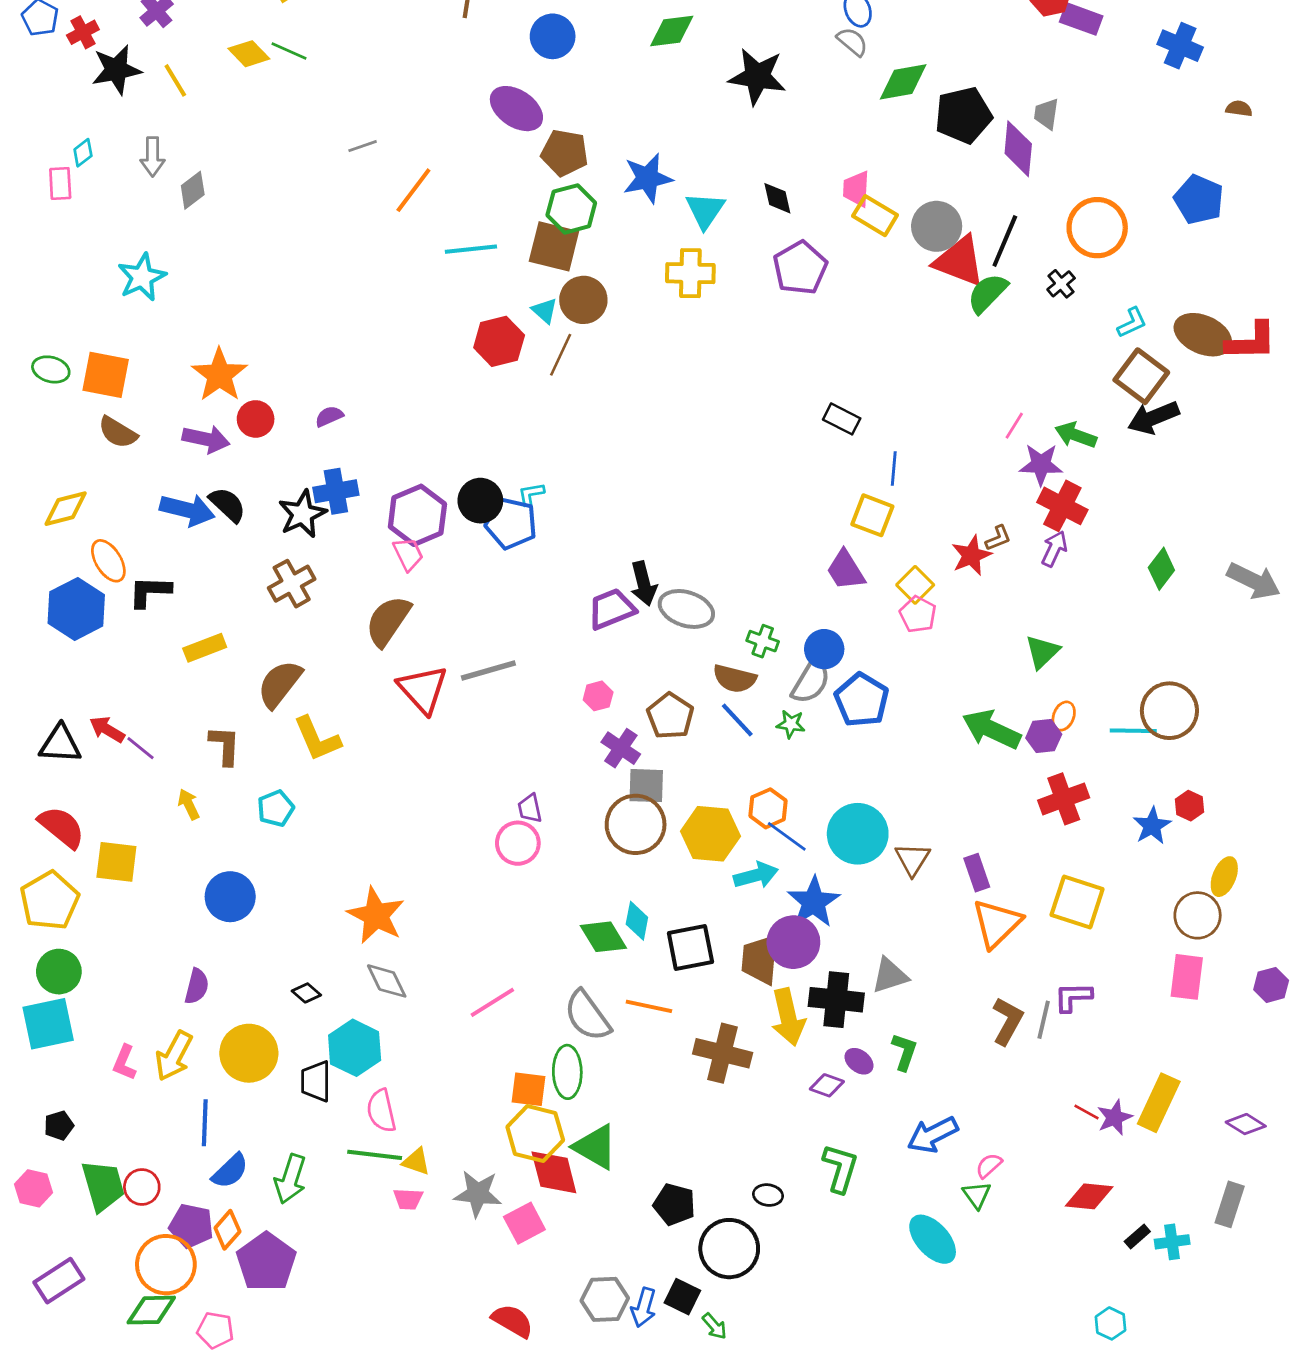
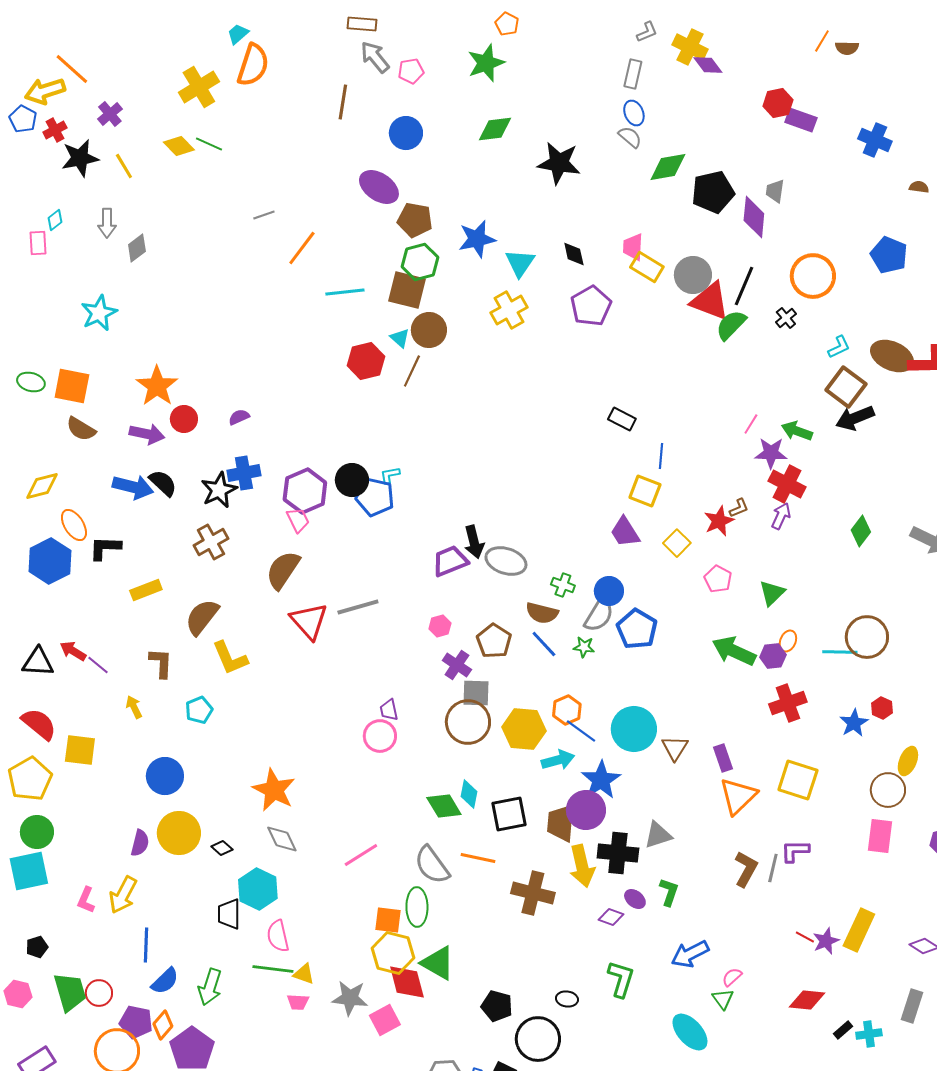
yellow cross: (690, 273) -> (509, 310), turned -30
pink pentagon: (918, 614) -> (718, 579), moved
yellow circle: (249, 1053) -> (179, 833), moved

